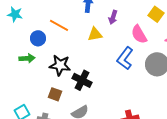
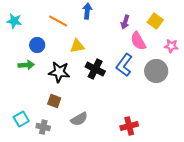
purple arrow: (113, 17) -> (125, 22), moved
orange line: (59, 25) -> (58, 21), moved
yellow triangle: (95, 34) -> (77, 46), moved
black cross: (82, 80) -> (95, 69), moved

